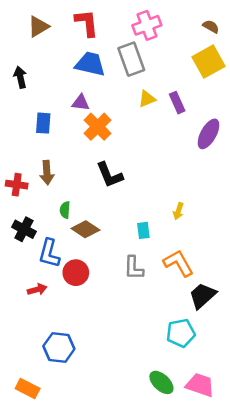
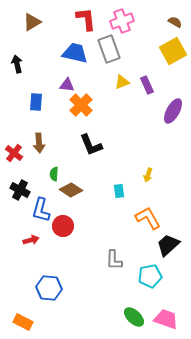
red L-shape: (87, 23) -> (86, 19), moved
red cross: (17, 185) -> (14, 153), turned 30
gray L-shape: (134, 268) -> (114, 260), moved

